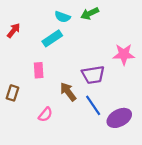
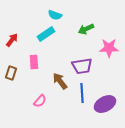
green arrow: (90, 13) -> (86, 29), moved
red arrow: (14, 30) -> (12, 40), moved
brown rectangle: (12, 93) -> (11, 73), moved
blue line: (93, 105) -> (82, 93), turned 30

